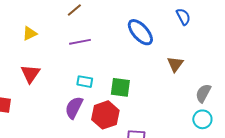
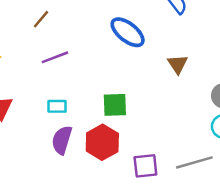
cyan rectangle: (85, 82) -> (57, 106), moved

